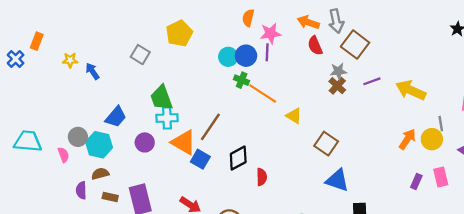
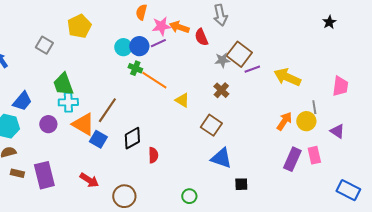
orange arrow: (308, 22) -> (179, 27), moved
brown square: (355, 45) -> (239, 54), moved
purple line: (267, 52) -> (158, 43), turned 63
brown cross: (337, 86) -> (221, 90), moved
purple rectangle: (416, 181) -> (292, 159), size x1.6

